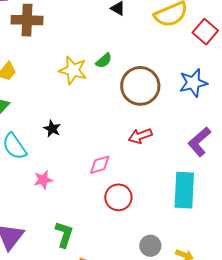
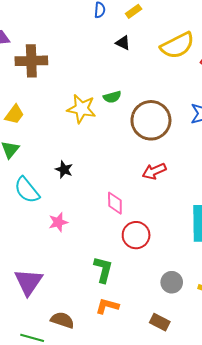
green semicircle: (104, 61) -> (112, 97), turned 30
pink diamond: (100, 165) -> (115, 203), turned -70
green L-shape: (64, 234) -> (103, 270), moved

